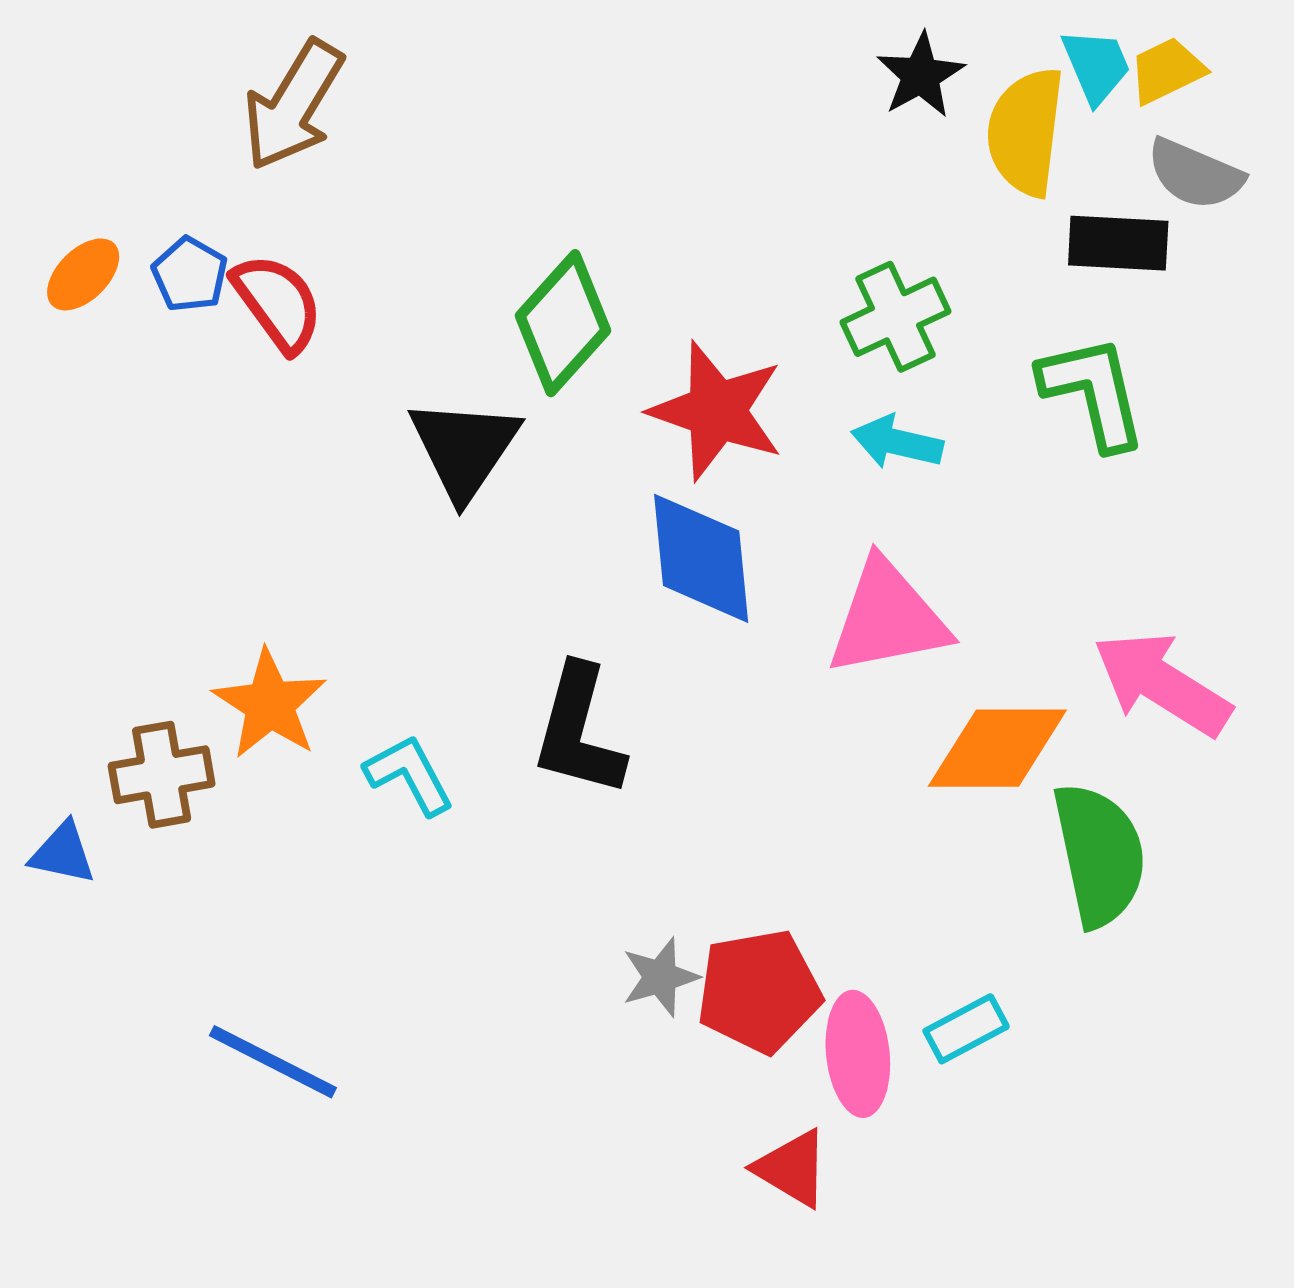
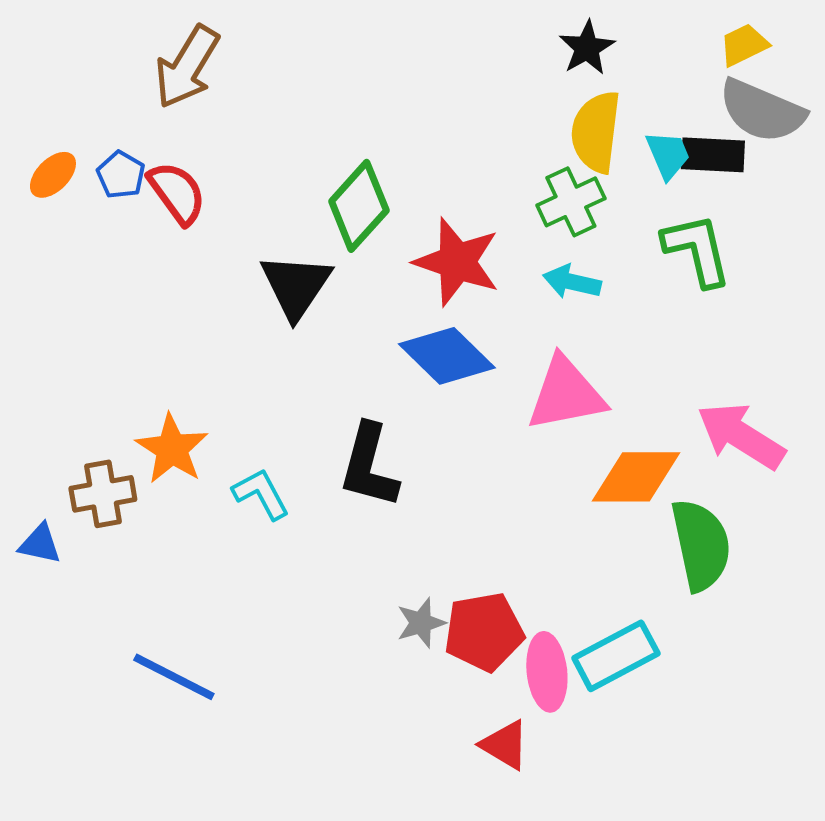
cyan trapezoid: (1096, 66) -> (668, 155), moved
yellow semicircle: (1026, 132) -> (596, 132), moved
gray semicircle: (1195, 174) -> (762, 111), size x1.4
blue diamond: (701, 558) -> (447, 356), turned -40
cyan rectangle: (966, 1029) -> (616, 656), size x1.6

